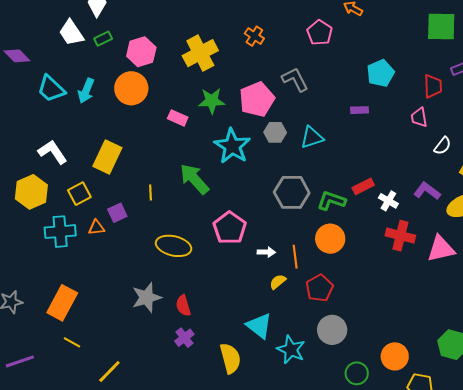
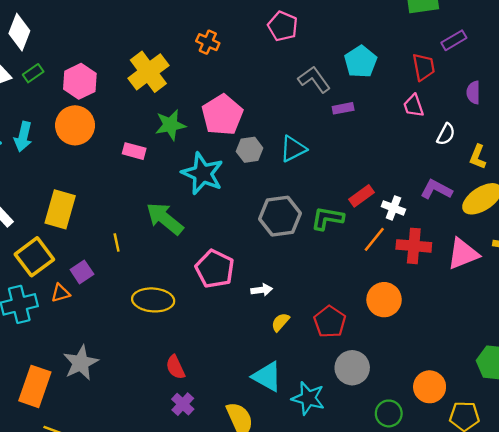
gray L-shape: (295, 79) -> (314, 79), moved
yellow square: (79, 194) -> (34, 257), size x1.4
orange circle: (330, 239) -> (384, 300), moved
orange line: (295, 257) -> (374, 239), moved, turned 55
gray star: (147, 297) -> (81, 363), moved

